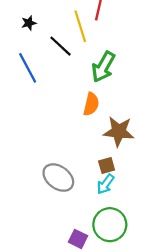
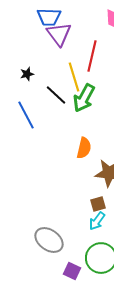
green arrow: (103, 67) -> (84, 98), moved
gray ellipse: (58, 178) -> (49, 240), moved

